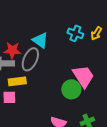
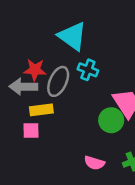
cyan cross: (75, 33) -> (88, 70), moved
cyan triangle: (40, 40) -> (72, 36), moved, size x1.4

